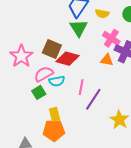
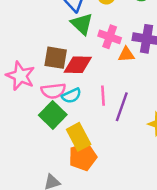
pink cross: (111, 38) -> (110, 37), moved
pink semicircle: (44, 74) -> (53, 91), turned -144
green square: (39, 92) -> (53, 115), size x1.5
yellow rectangle: (54, 114) -> (79, 137), size x1.5

